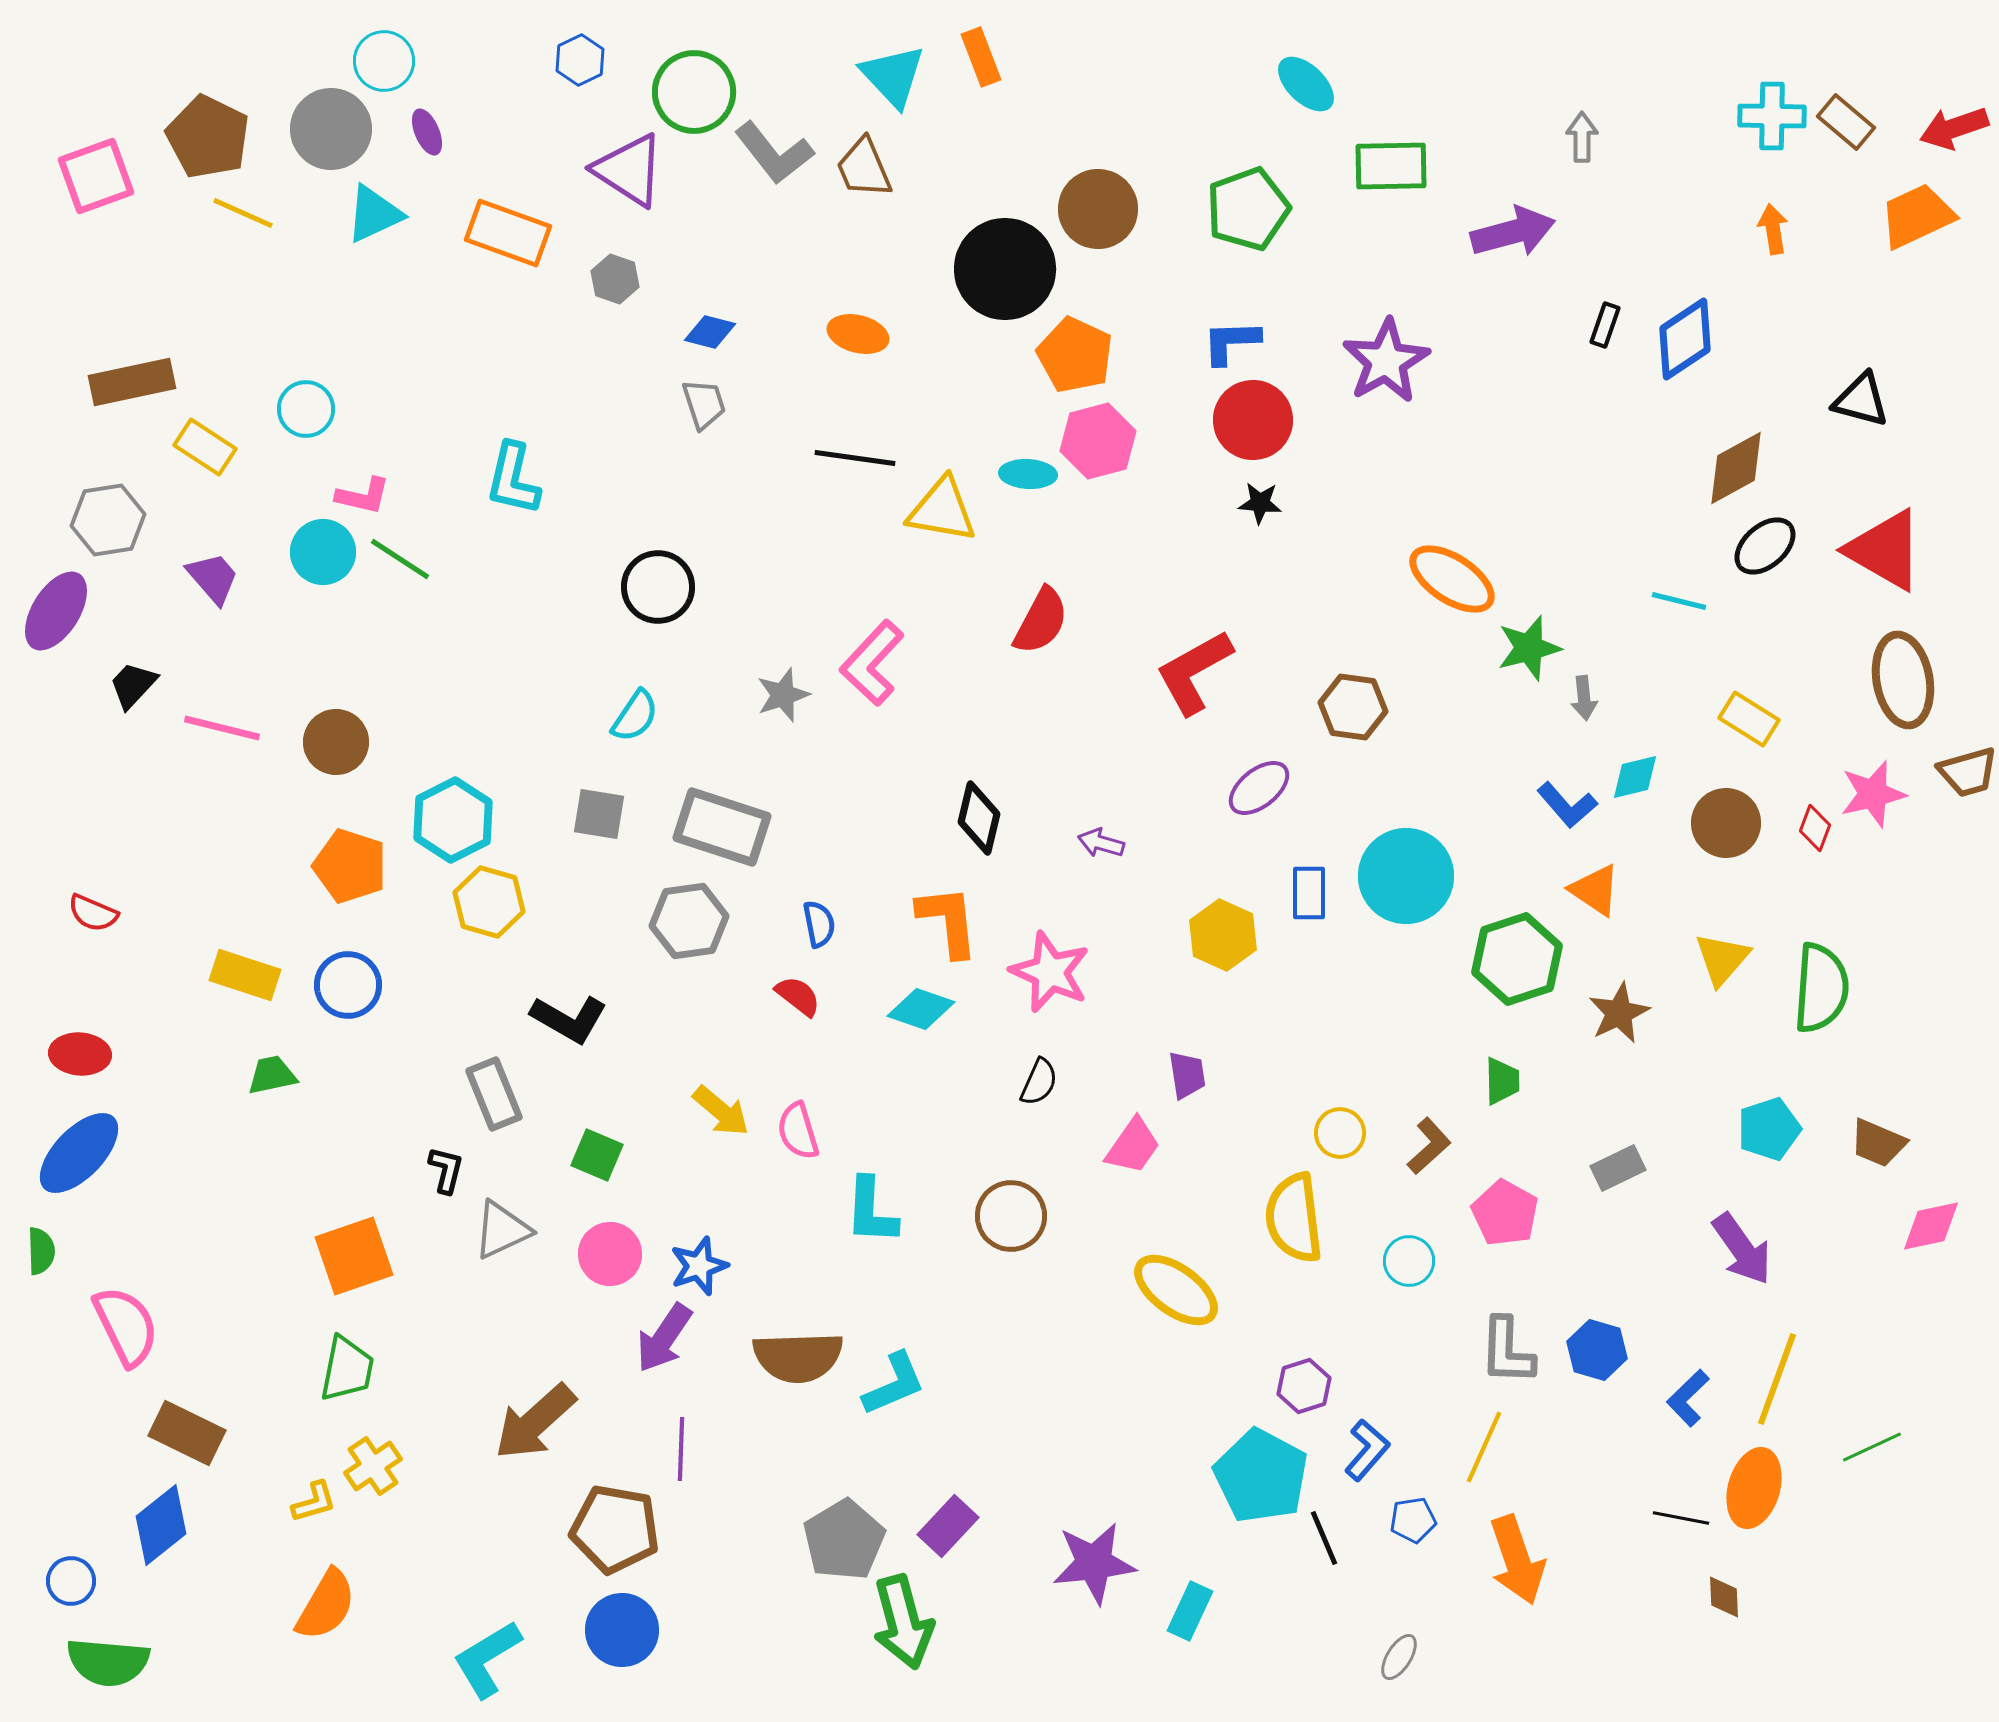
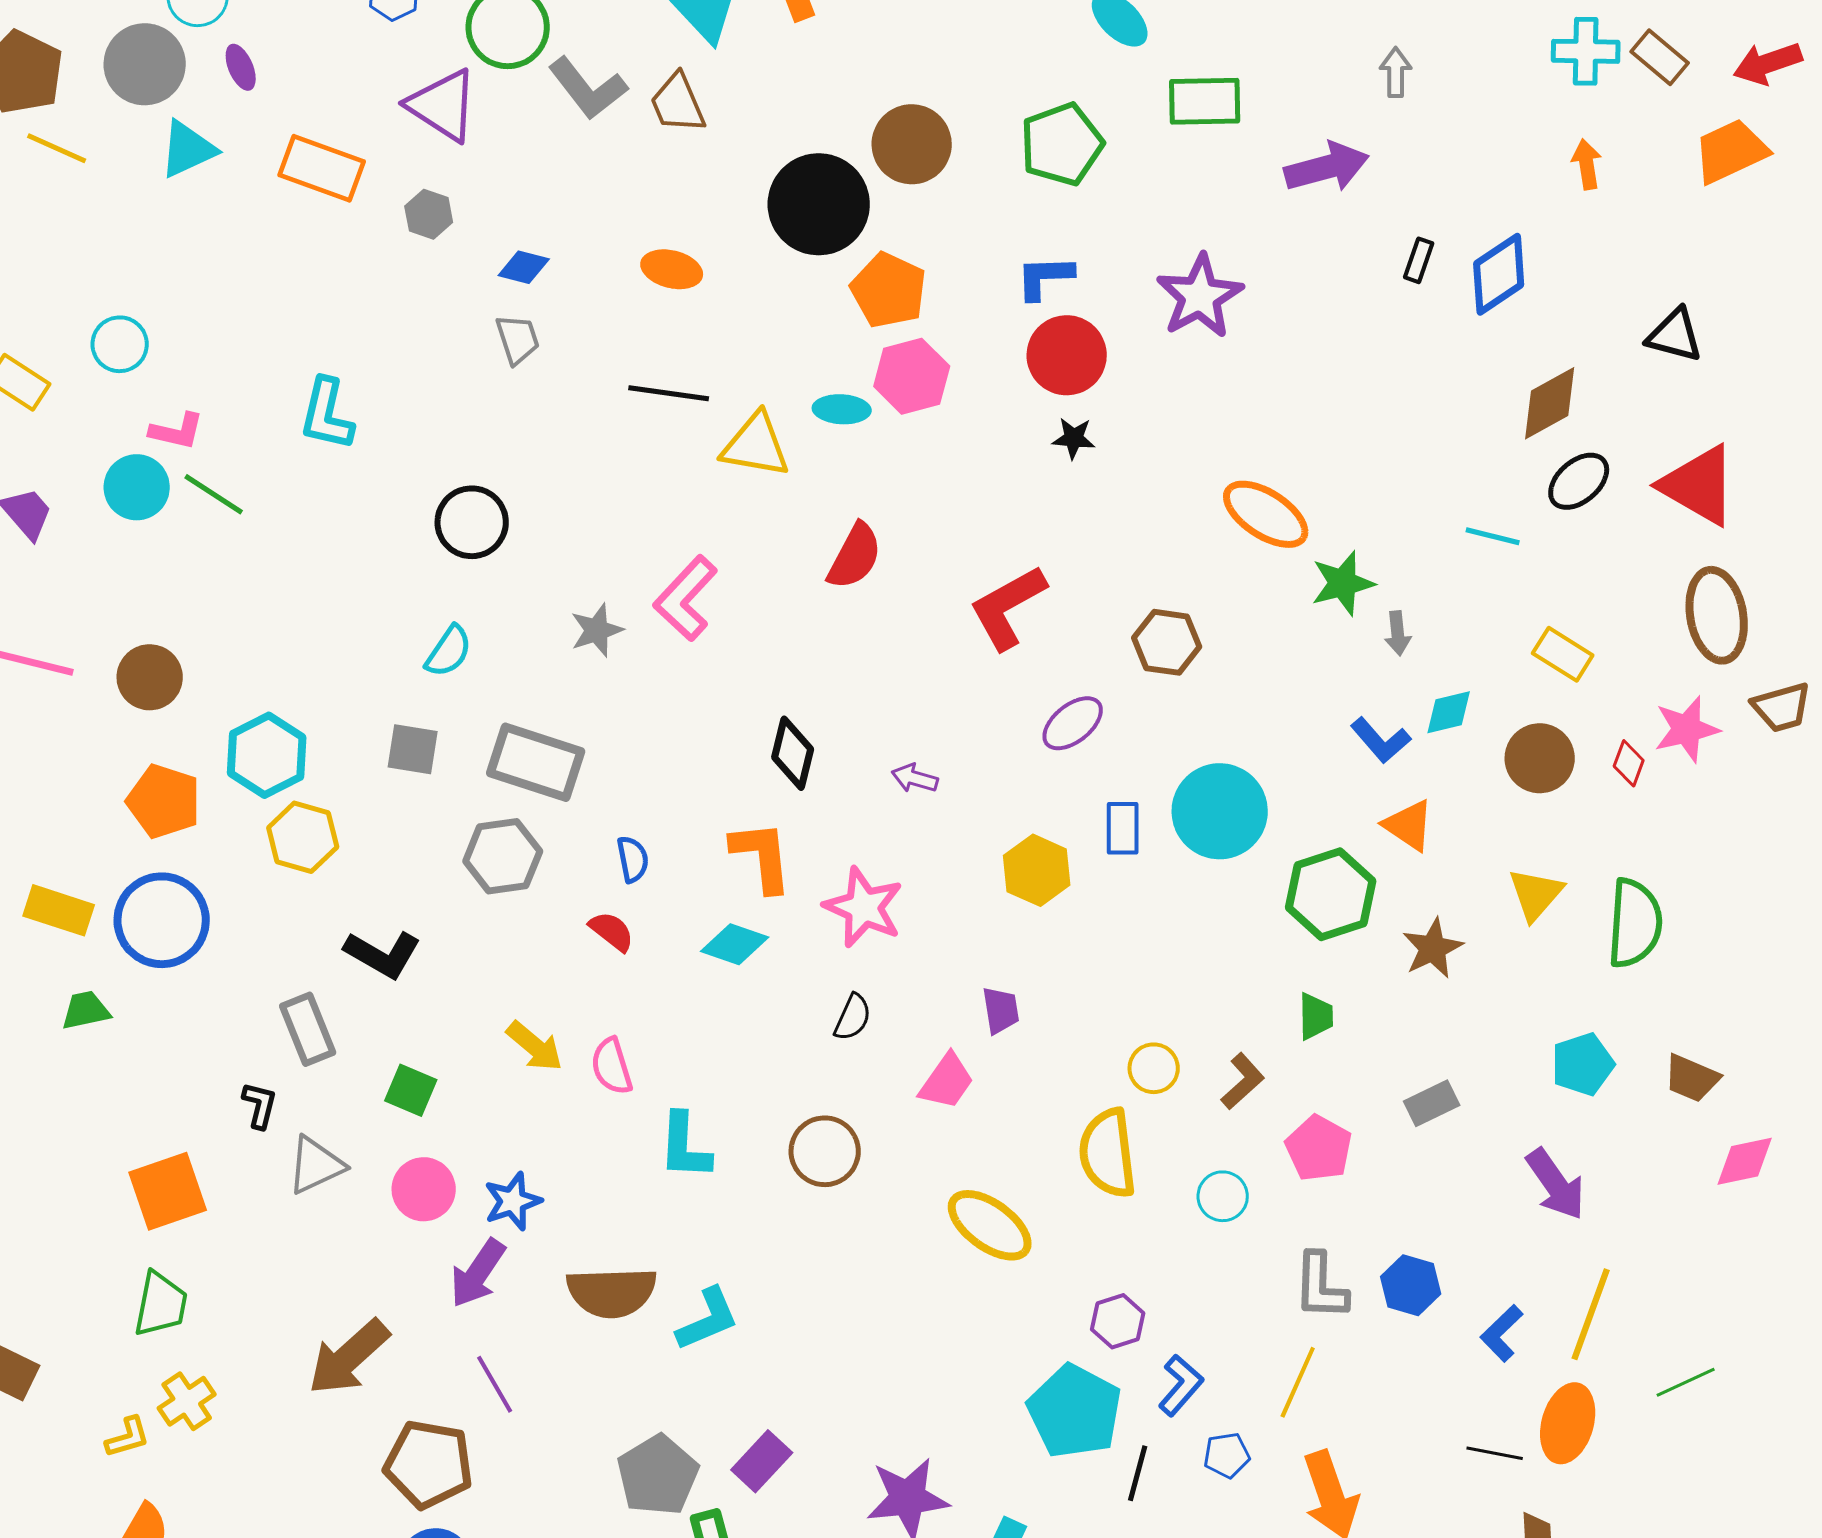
blue circle: (348, 985) -> (162, 920), size x1.4
purple line: (681, 1449) -> (495, 1384), turned -32
black line: (1324, 1538) -> (1138, 1473), turned 38

